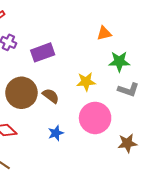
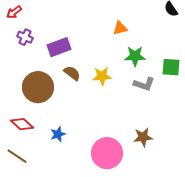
brown semicircle: (51, 96) -> (72, 73), moved
pink circle: (95, 118) -> (107, 153), moved
blue star: (56, 133) -> (58, 134), moved

